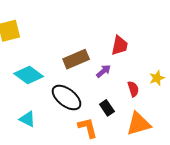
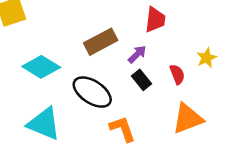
black rectangle: (107, 108) -> (141, 80), moved
cyan triangle: (27, 119) -> (44, 124), size x1.6

